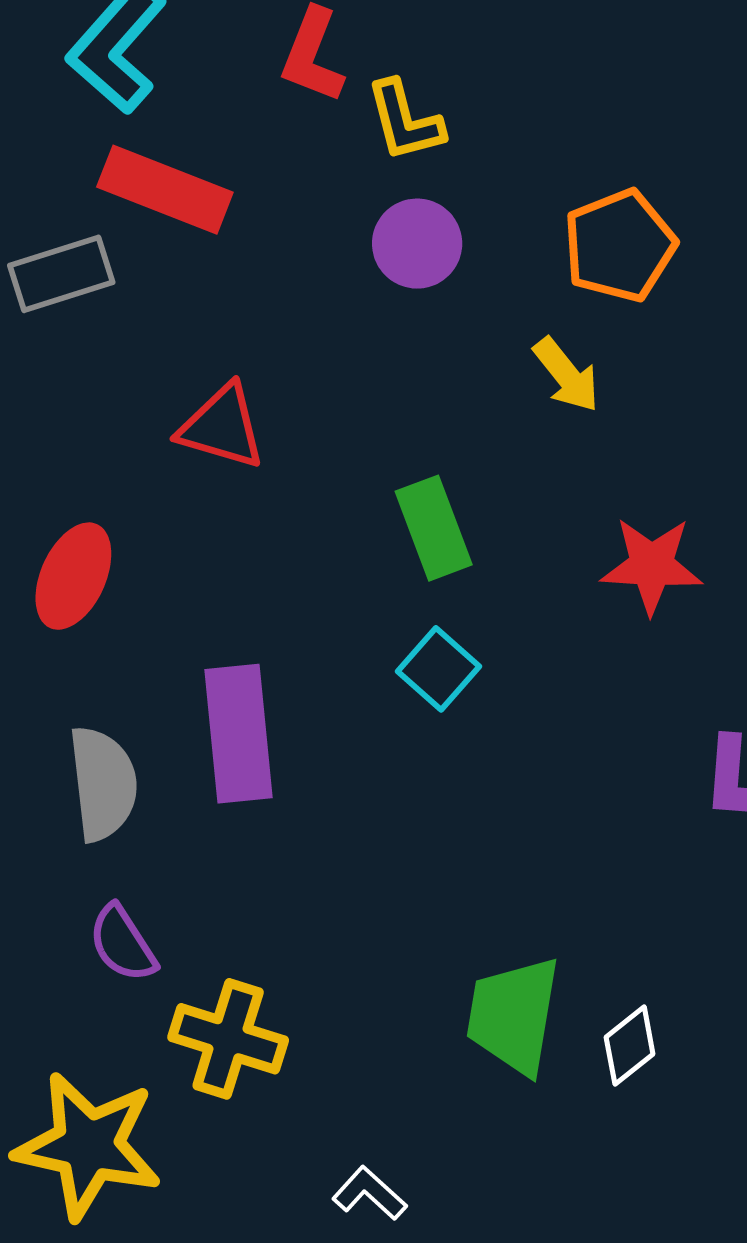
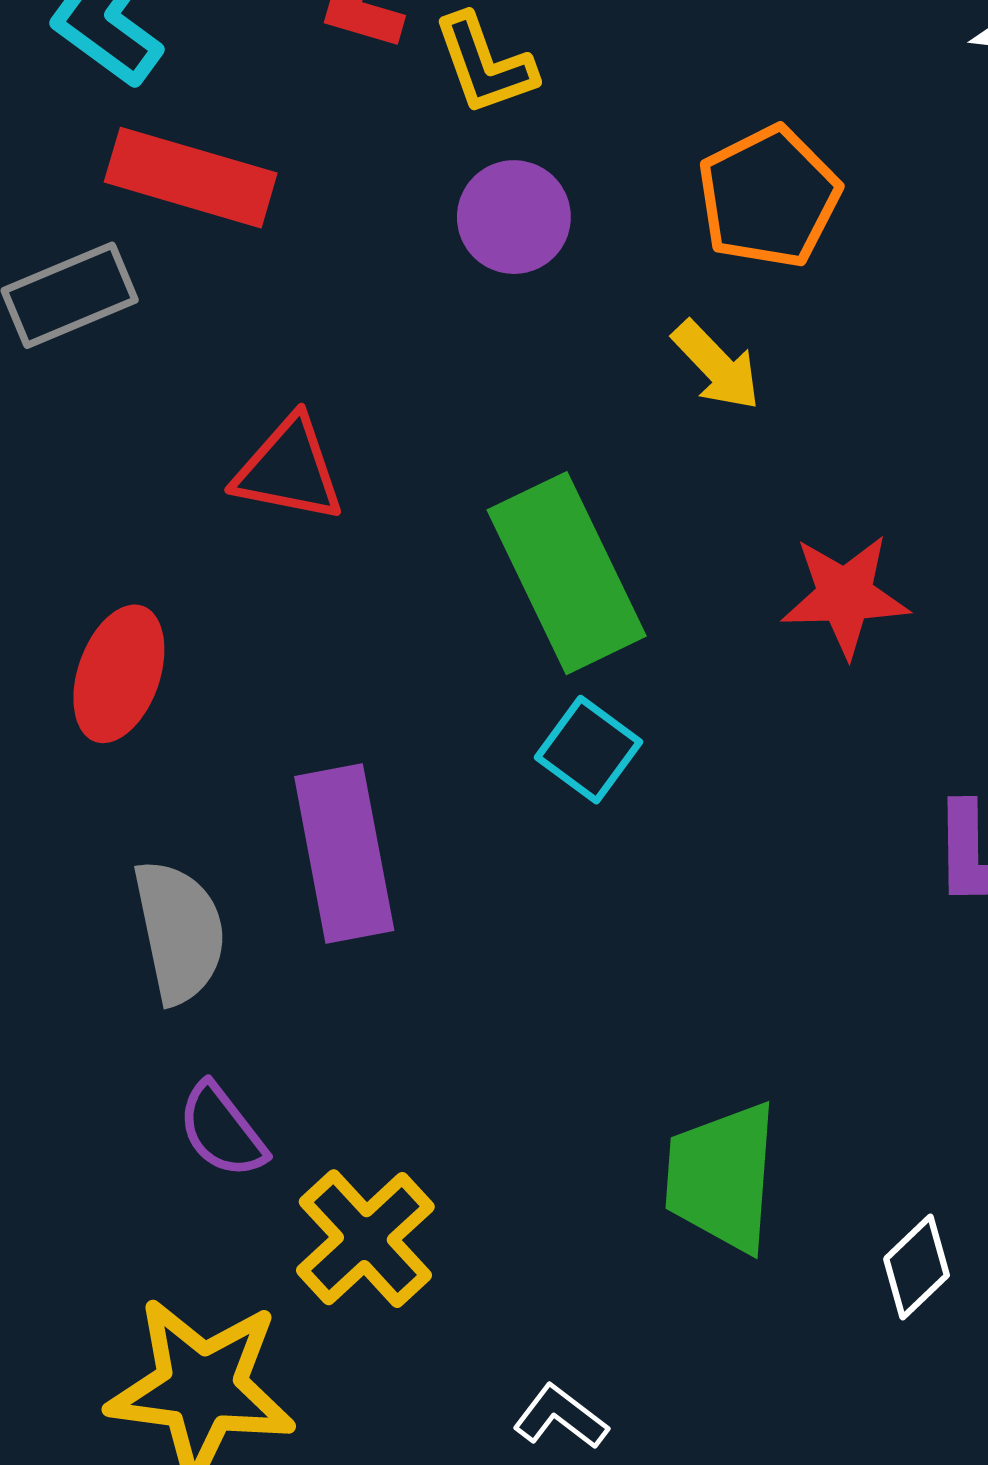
green rectangle: (434, 528) -> (567, 573), size x1.5
yellow cross: (228, 1039) -> (365, 1239), turned 35
white diamond: (630, 1046) -> (917, 1267), moved

